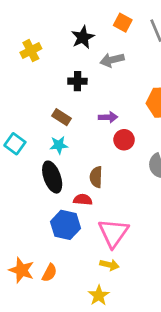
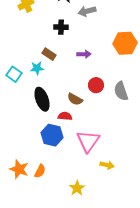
red circle: (124, 140) -> (96, 85), moved
cyan star: (59, 145) -> (37, 68), moved
brown semicircle: (96, 177) -> (75, 99), turned -63
yellow arrow: (109, 265) -> (107, 165), moved

